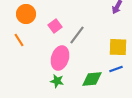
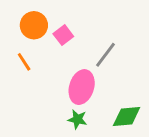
pink square: (55, 26) -> (63, 35), moved

